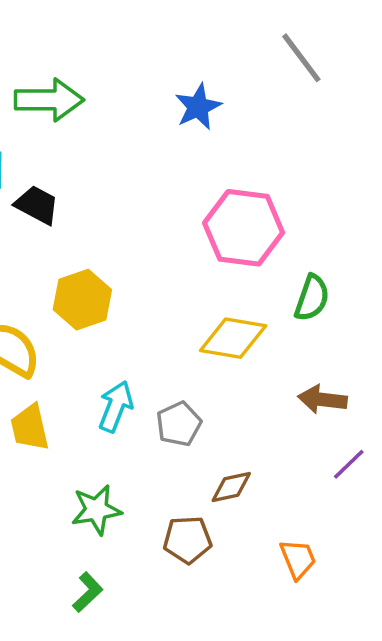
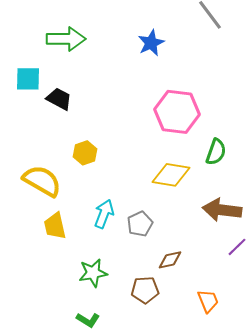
yellow hexagon: (82, 300) -> (85, 153), size x0.7
brown arrow: (322, 399) -> (222, 210), size x1.4
green L-shape: (88, 592) -> (88, 320), turned 75

